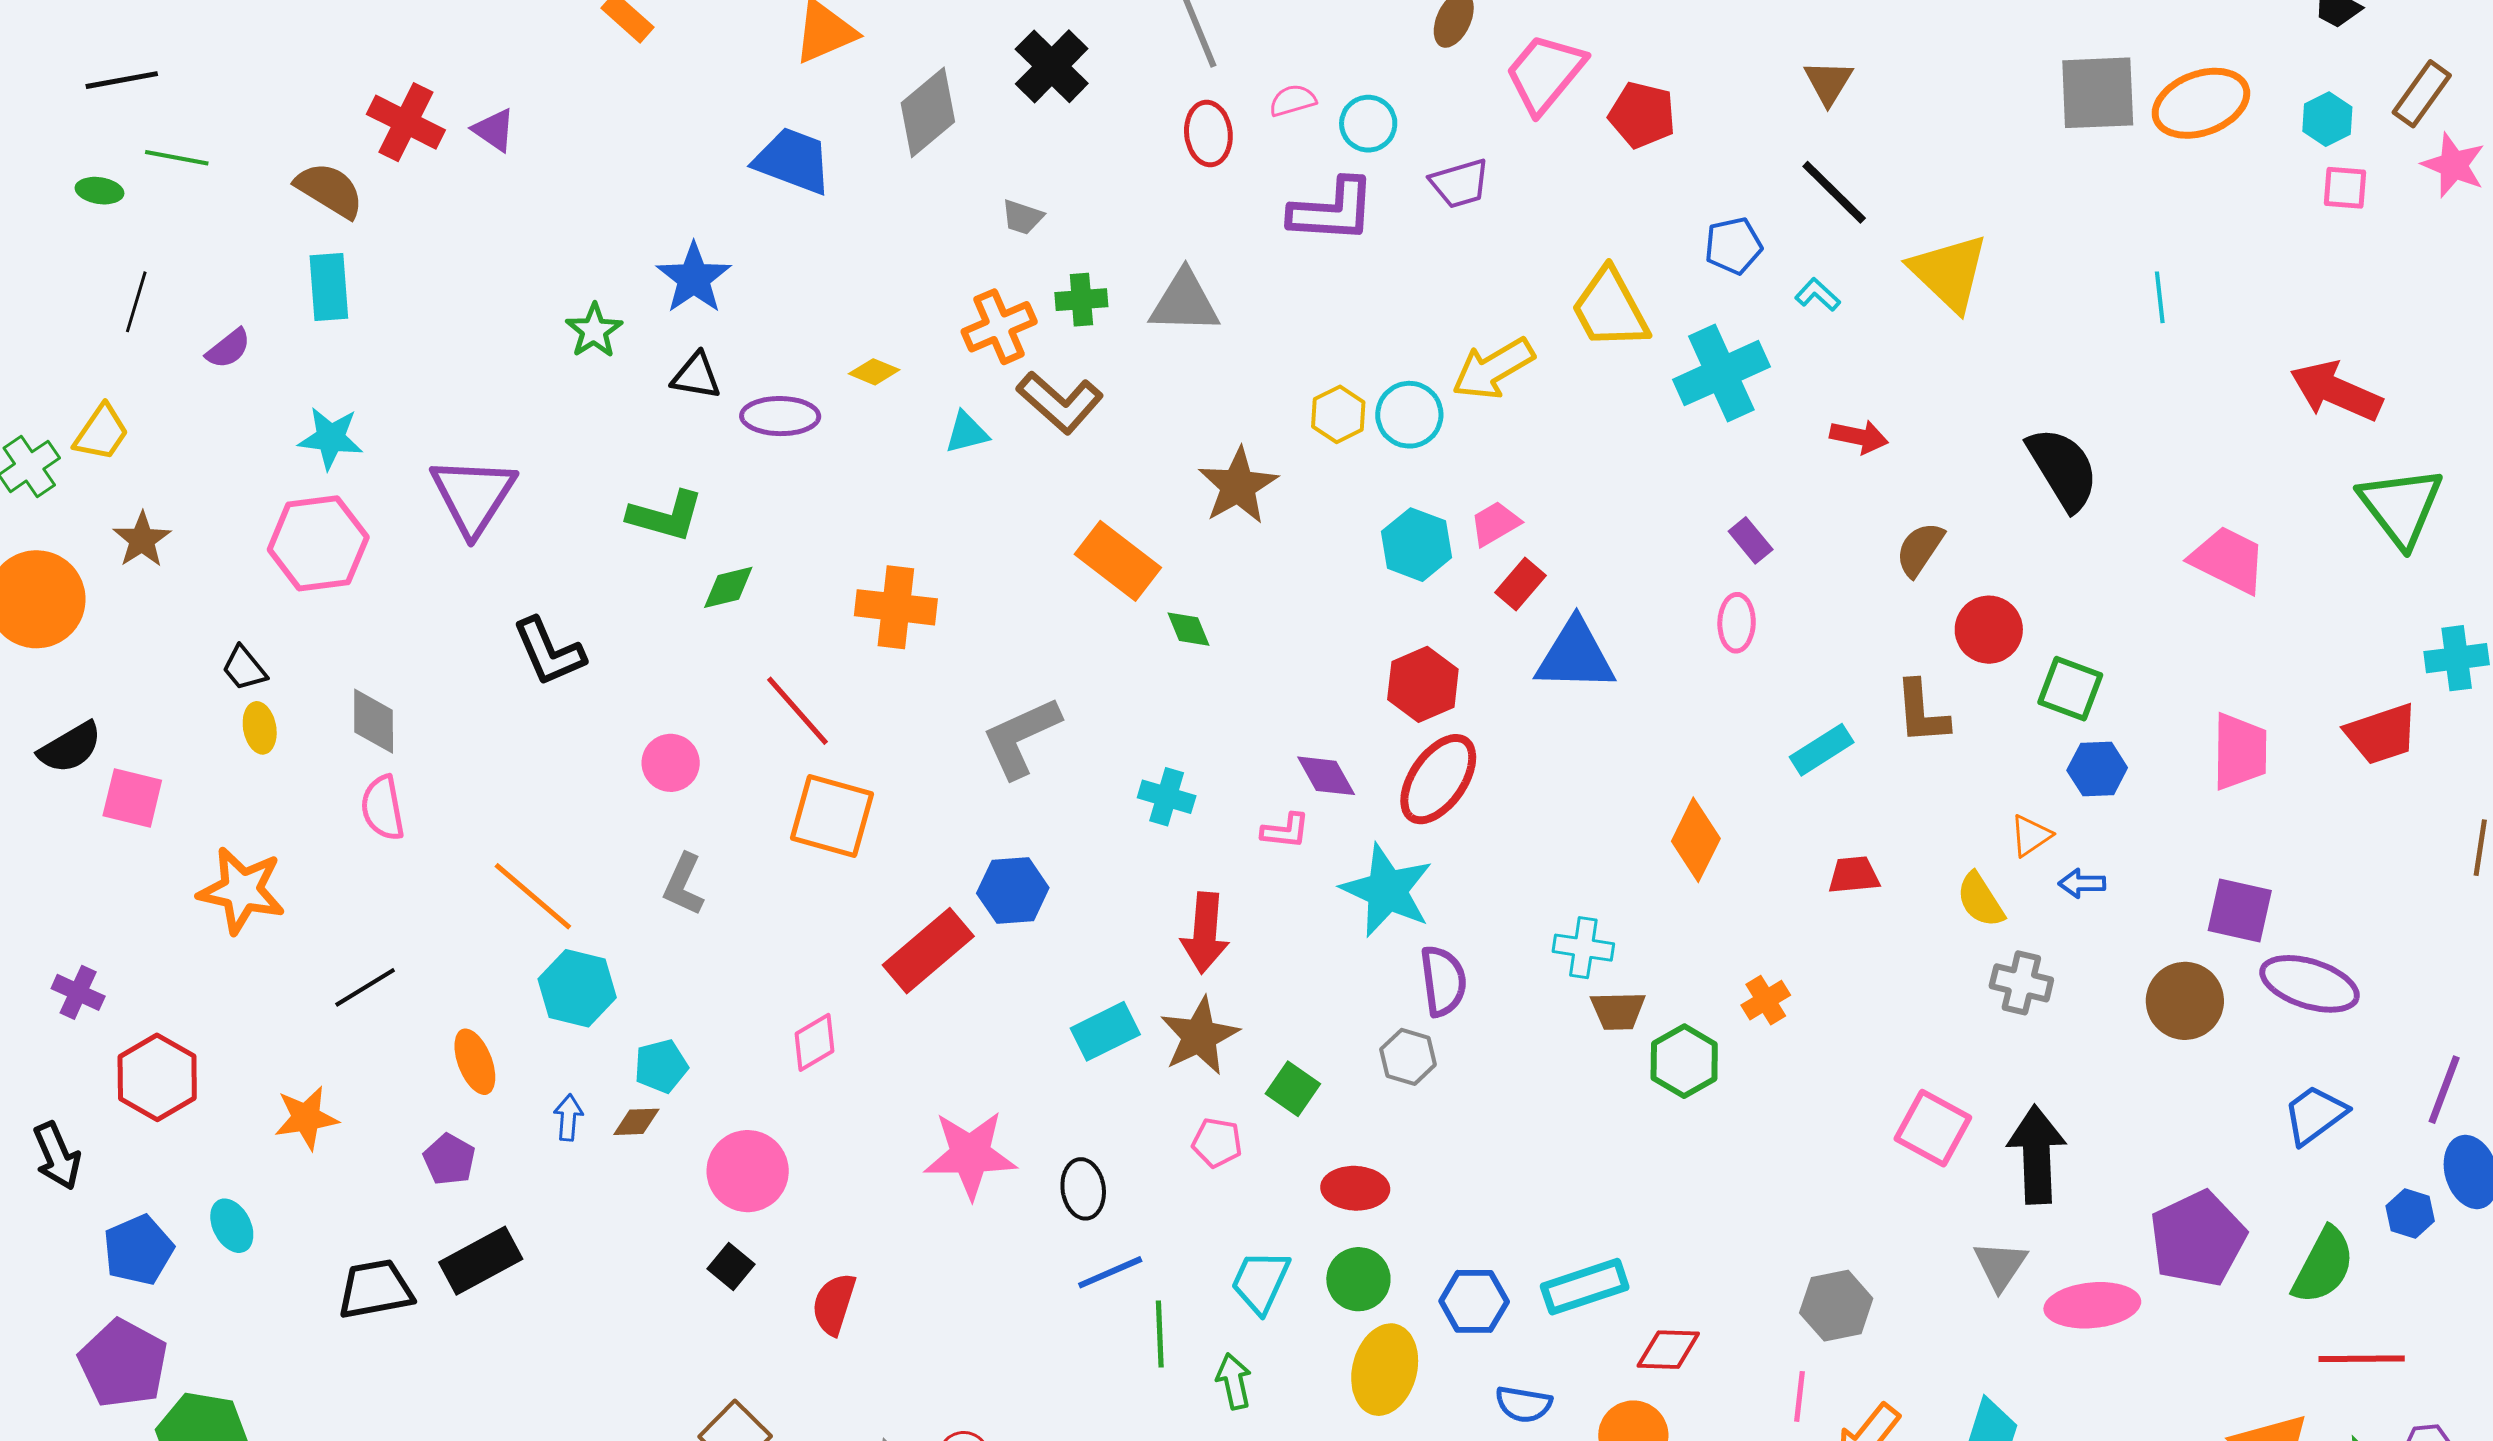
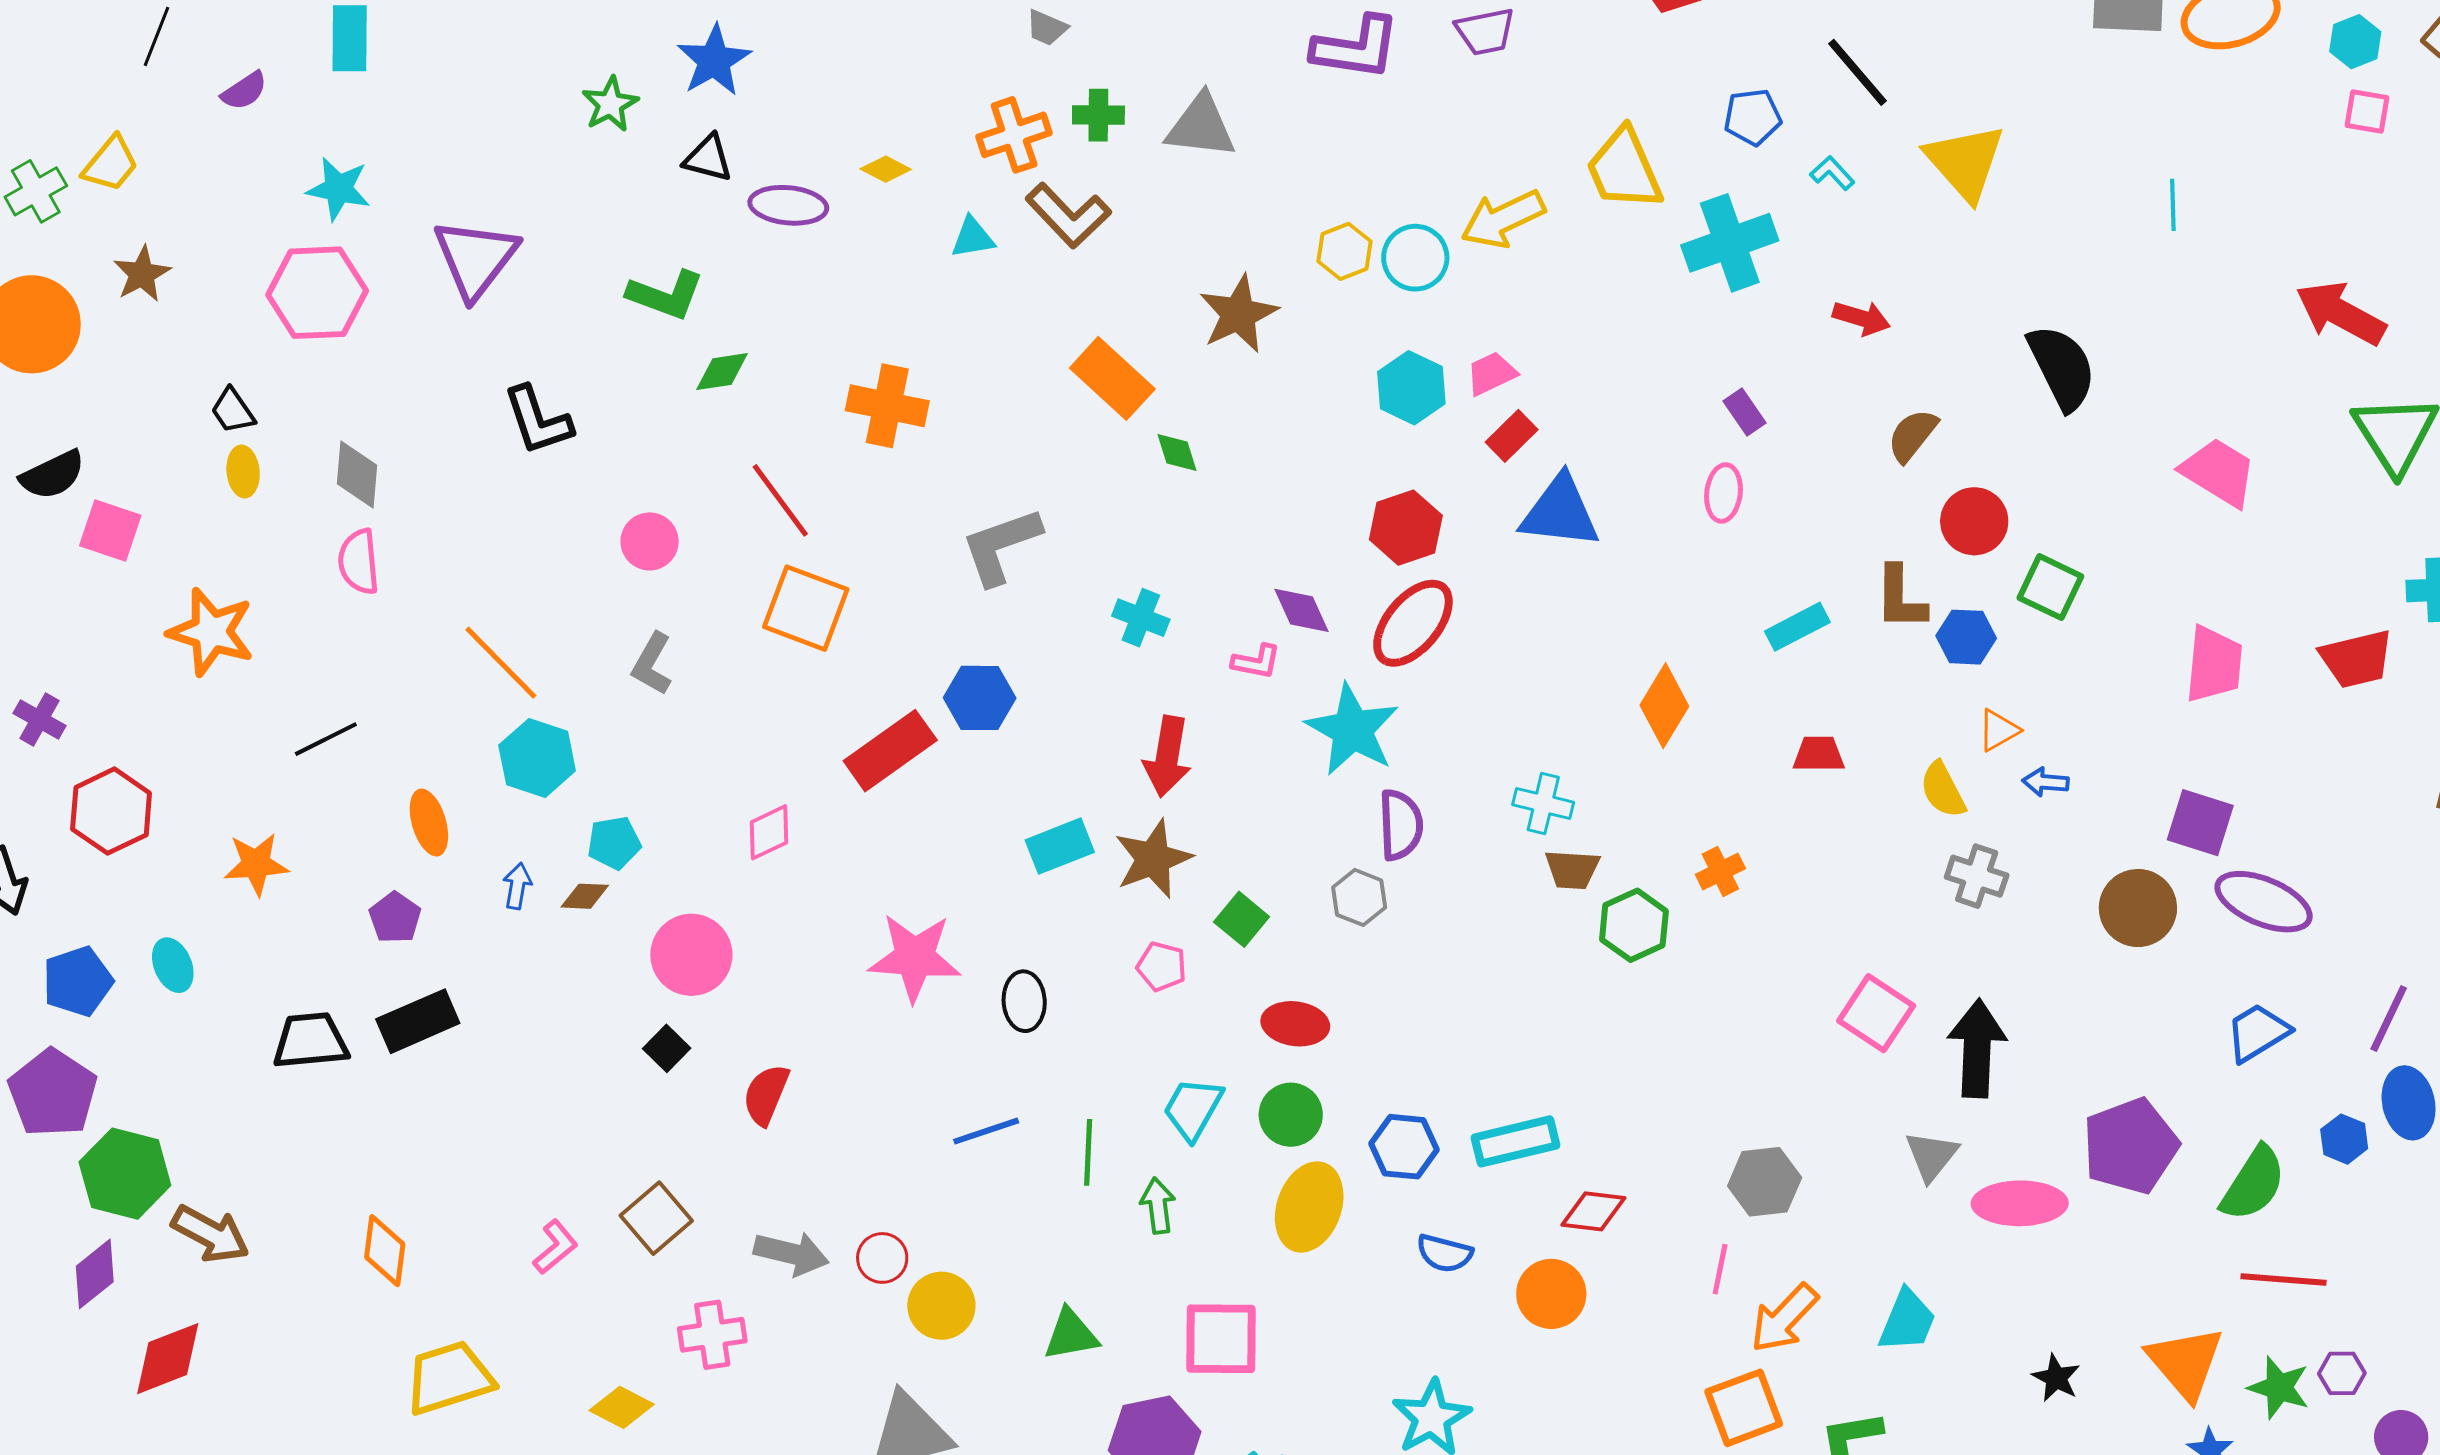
blue hexagon: (2097, 769) -> (1966, 637), moved
blue line: (1110, 1272) -> (986, 1131), moved

